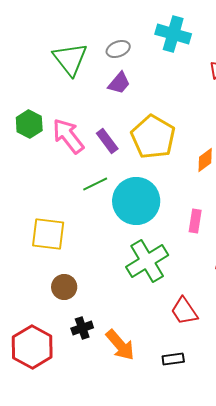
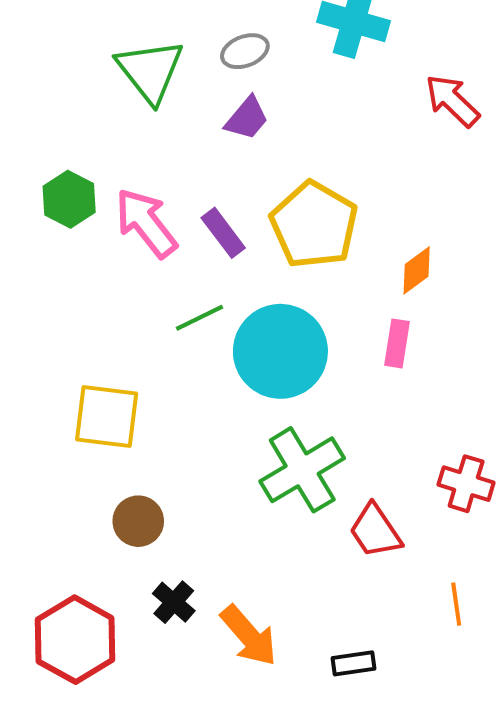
pink rectangle: (195, 221) -> (397, 343), moved
red trapezoid: (184, 311) -> (375, 531), moved
black cross: (82, 328) -> (174, 602), turned -30

